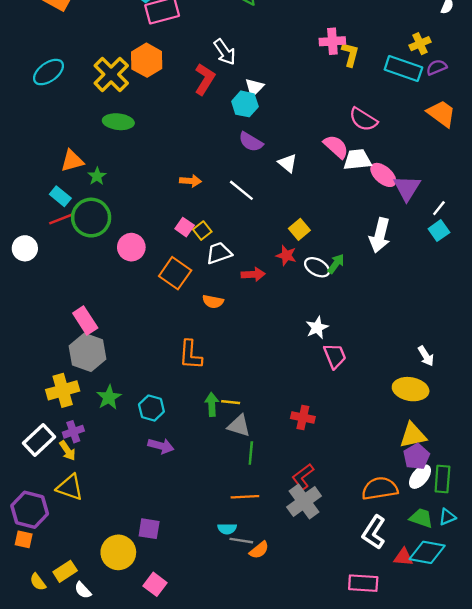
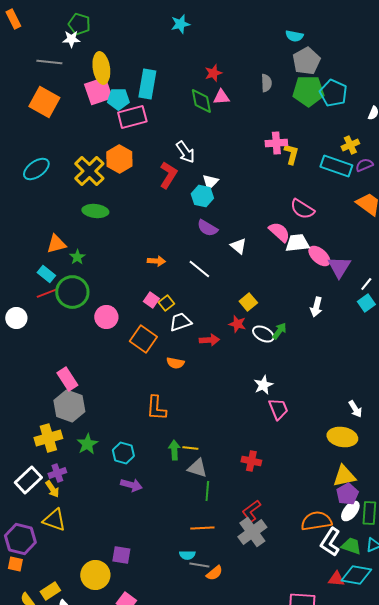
white arrow: (380, 235) -> (316, 307), size x0.7
white L-shape: (374, 532) -> (330, 542), moved

